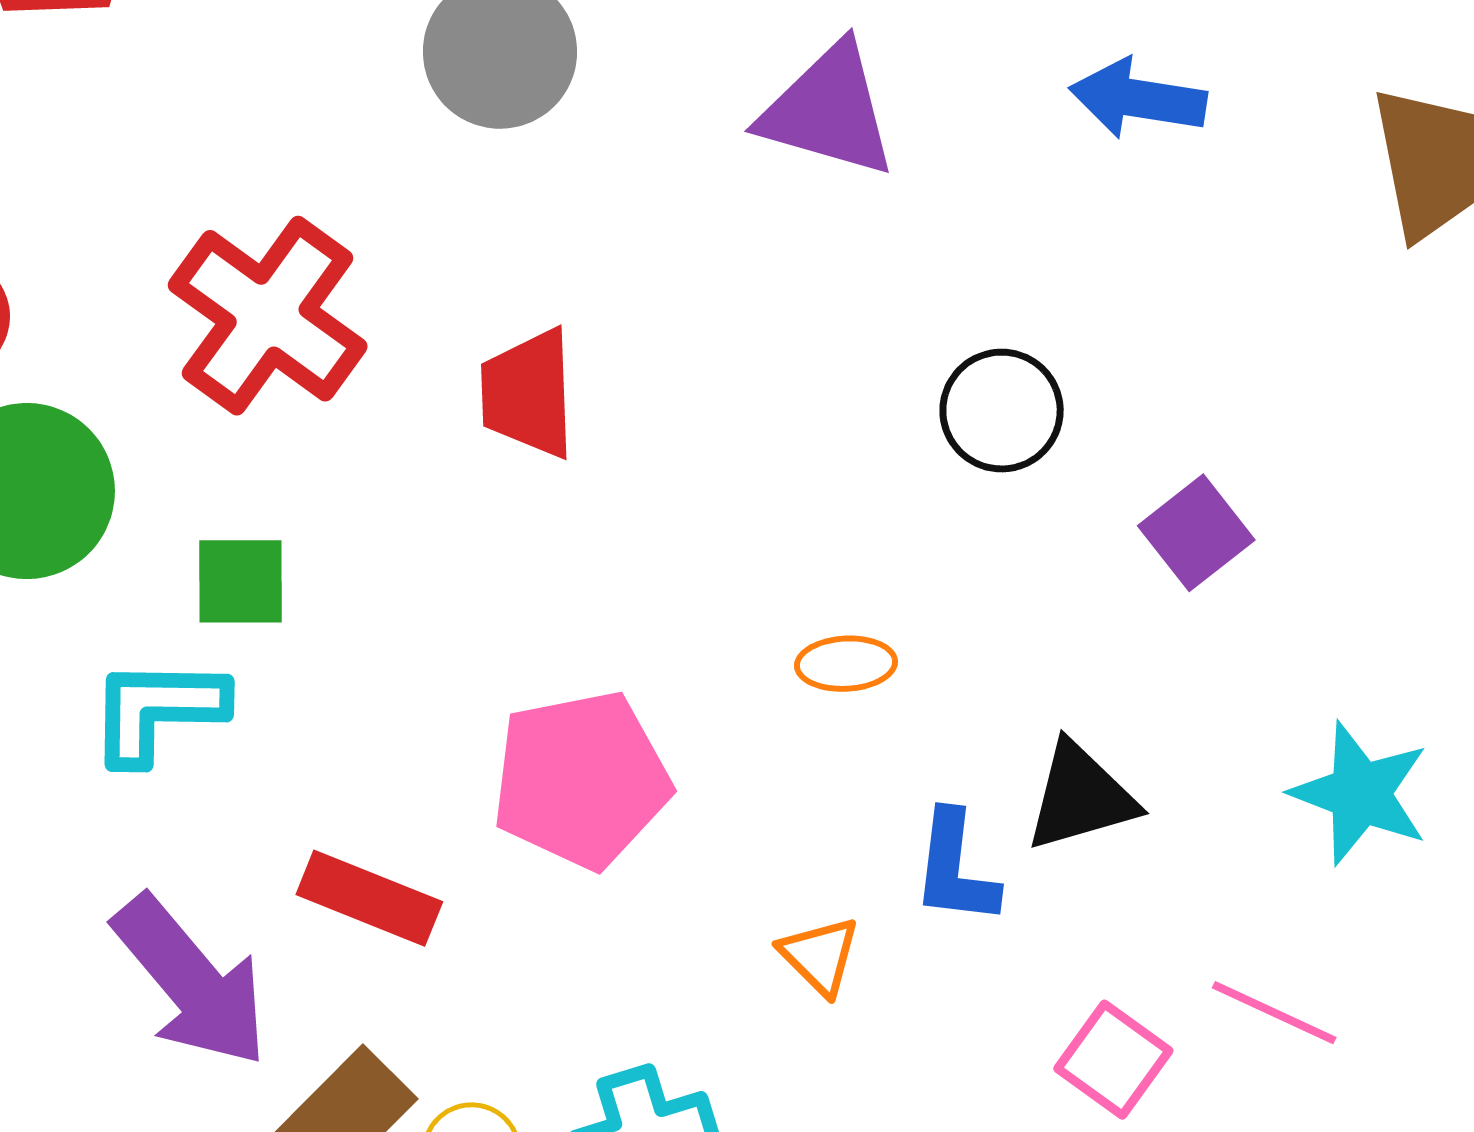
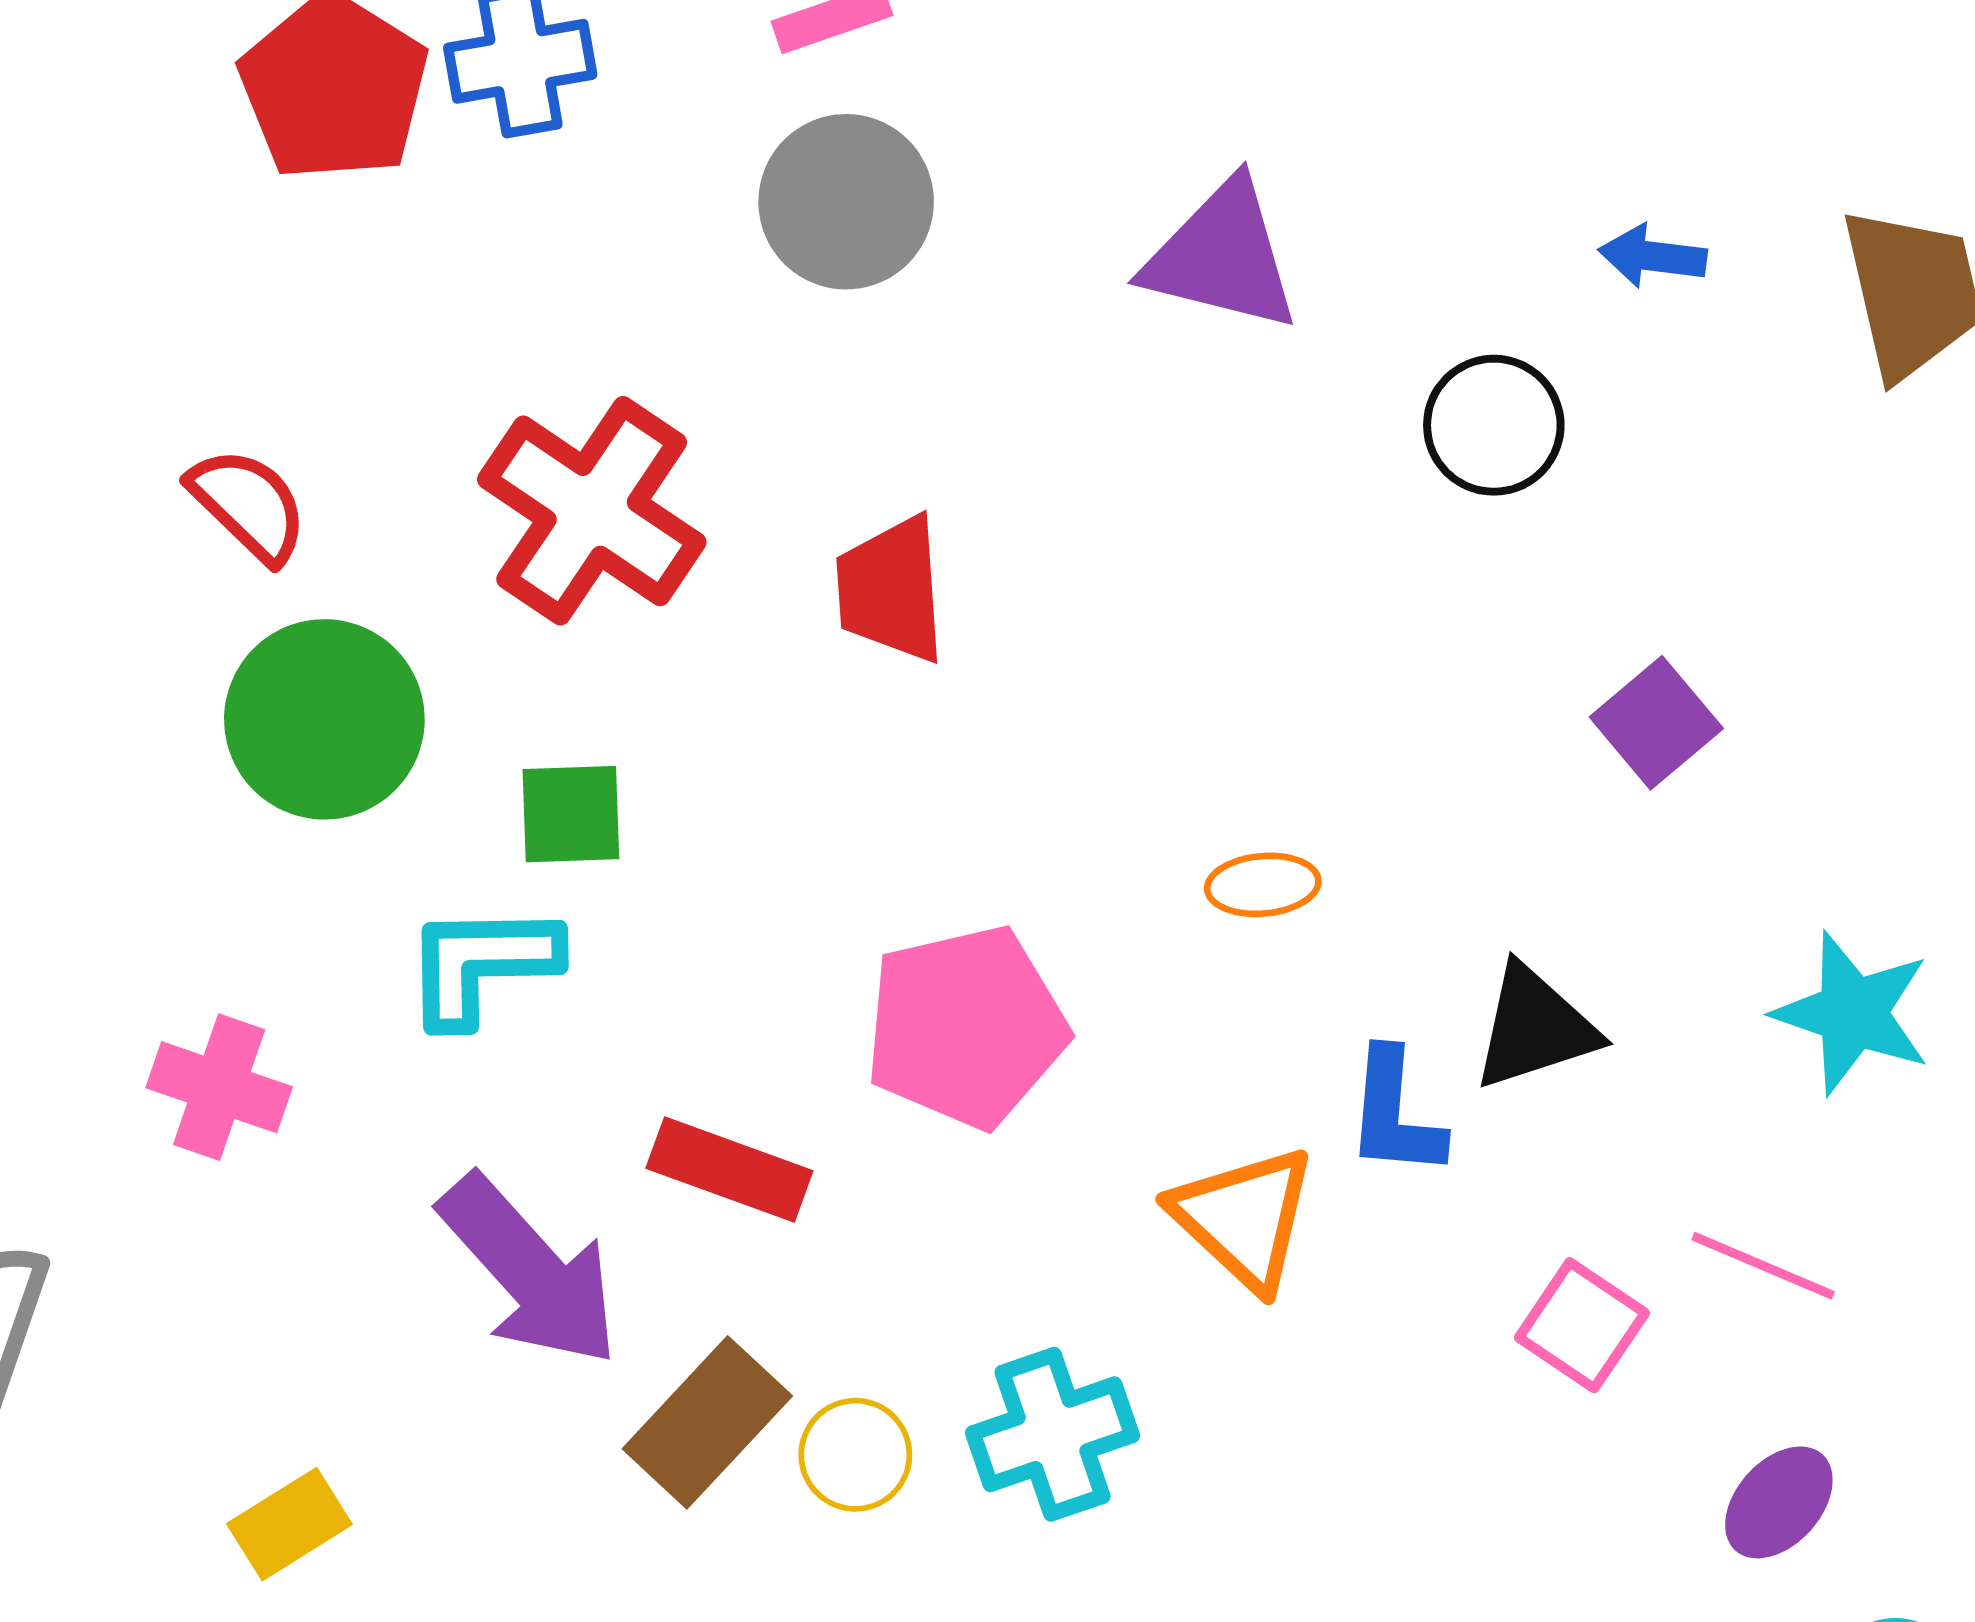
blue arrow: (1138, 99) -> (1653, 256), moved, size x0.7
black circle: (1002, 411) -> (1494, 425), moved
orange triangle: (820, 956) -> (1244, 1218), size x1.6

